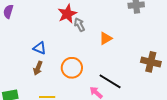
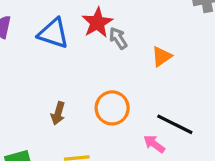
blue triangle: (40, 48) -> (53, 33), moved, size x1.5

